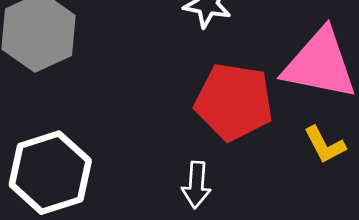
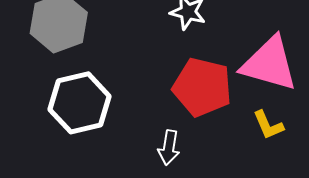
white hexagon: (50, 173) -> (80, 103), moved

